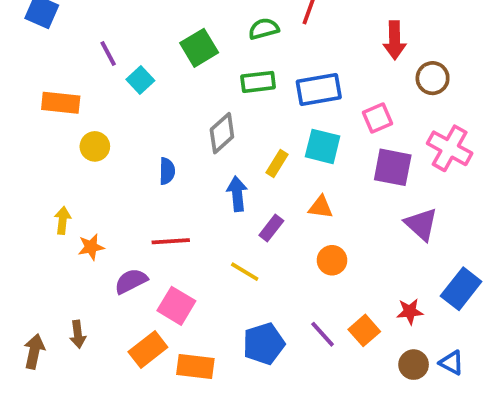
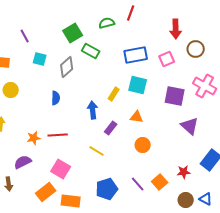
cyan square: (140, 80) -> (40, 59), moved, turned -32
green rectangle: (258, 82) -> (91, 51), moved, turned 36
pink square: (378, 118) -> (167, 59), moved
gray diamond: (222, 133) -> (67, 67), moved
yellow circle: (95, 146) -> (11, 90), moved
orange star: (91, 247) -> (34, 138), moved
purple semicircle: (131, 281) -> (23, 162), moved

